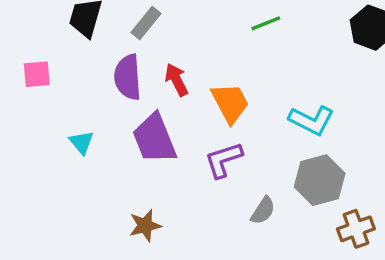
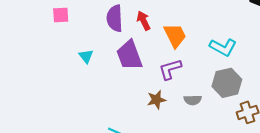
gray semicircle: (263, 211) -> (193, 100), turned 54
brown star: (145, 226) -> (156, 100), moved

